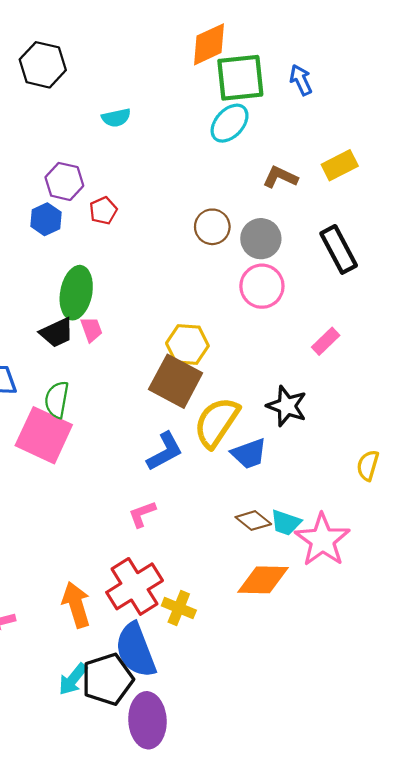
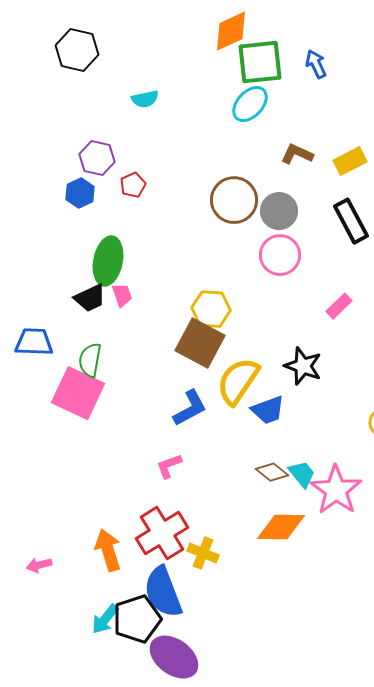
yellow rectangle: (340, 165) -> (350, 161), moved
brown circle: (212, 227) -> (234, 200), size x1.4
cyan trapezoid: (286, 523) -> (302, 474), turned -148
purple ellipse: (147, 720) -> (174, 657), turned -51

